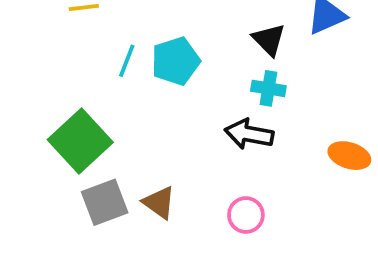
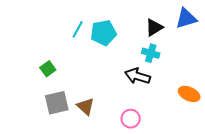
black triangle: (269, 40) -> (154, 27), turned 36
green square: (80, 141) -> (48, 69), size x0.5

